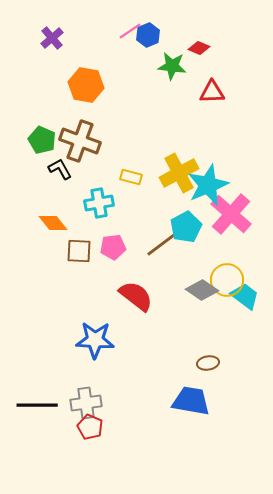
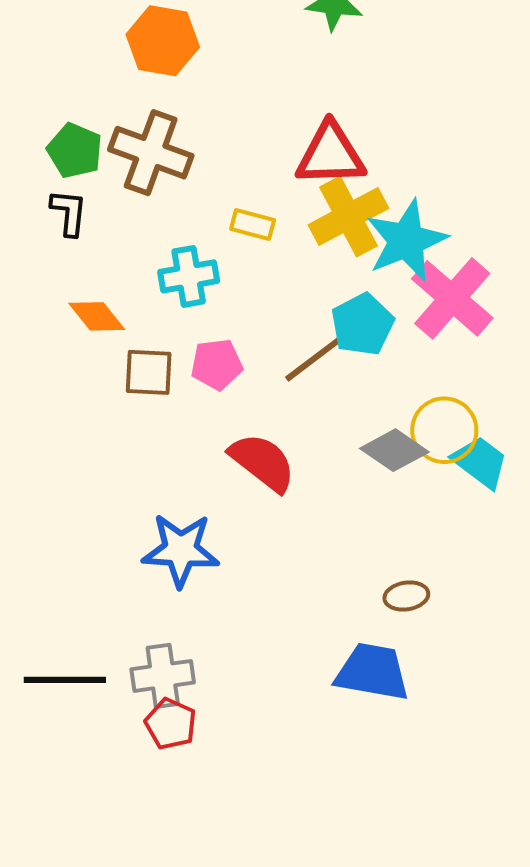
red triangle: (212, 92) -> (330, 155), moved, size x1.4
black L-shape: (60, 169) -> (69, 213), moved, turned 35

